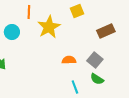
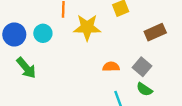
yellow star: (49, 27) -> (87, 27), turned 30

